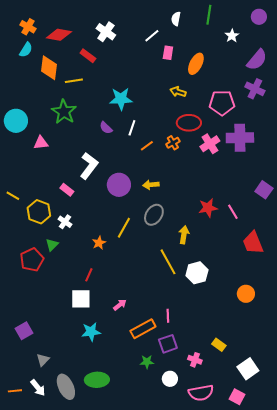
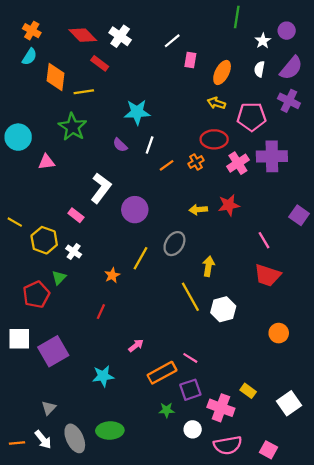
purple circle: (259, 17) -> (287, 31), moved
white semicircle: (176, 19) -> (259, 69), moved
red diamond: (59, 35) -> (83, 35), moved, turned 35
yellow arrow: (178, 92) -> (216, 103), moved
yellow arrow: (151, 185) -> (198, 210), moved
red star: (208, 208) -> (229, 205), moved
red trapezoid: (253, 243) -> (267, 275), moved, turned -50
white square: (81, 299) -> (19, 339), moved
pink line: (168, 316) -> (190, 358), turned -56
purple square: (24, 331) -> (53, 351), moved, size x1.5
pink cross: (195, 360) -> (221, 408), size x1.6
white square: (248, 369) -> (289, 403), moved

